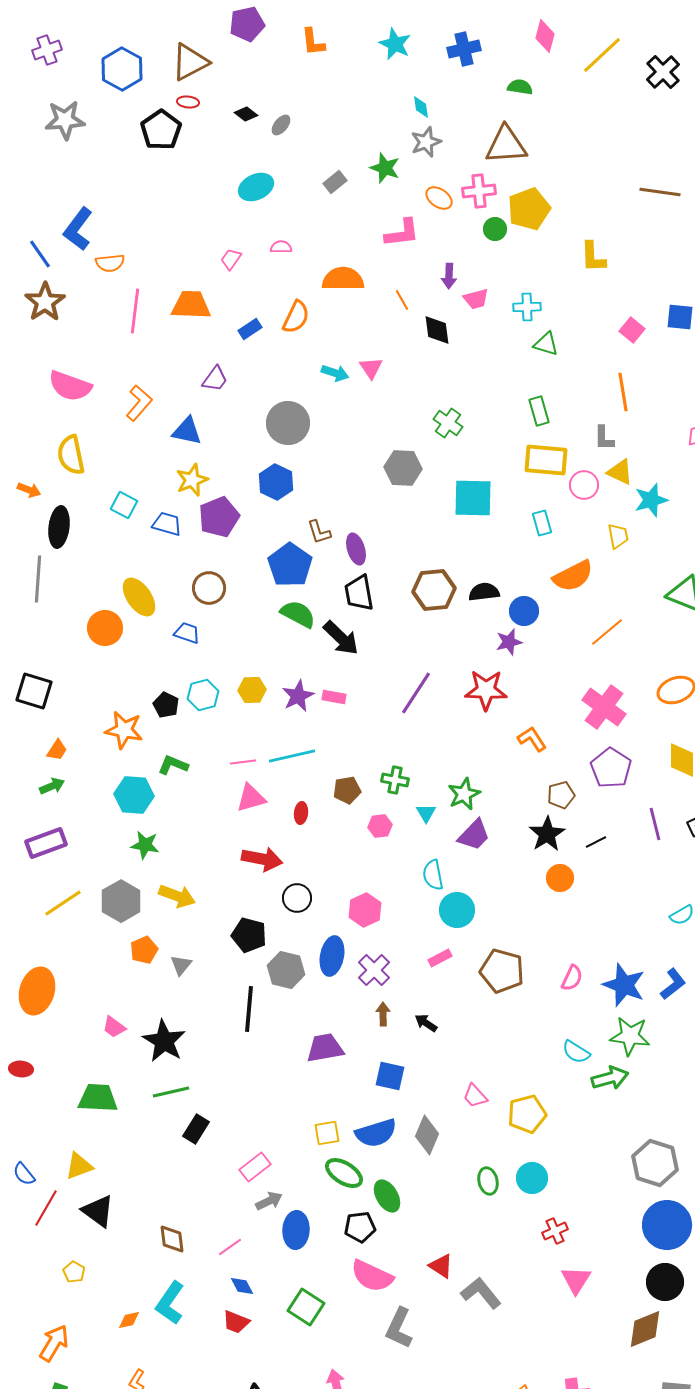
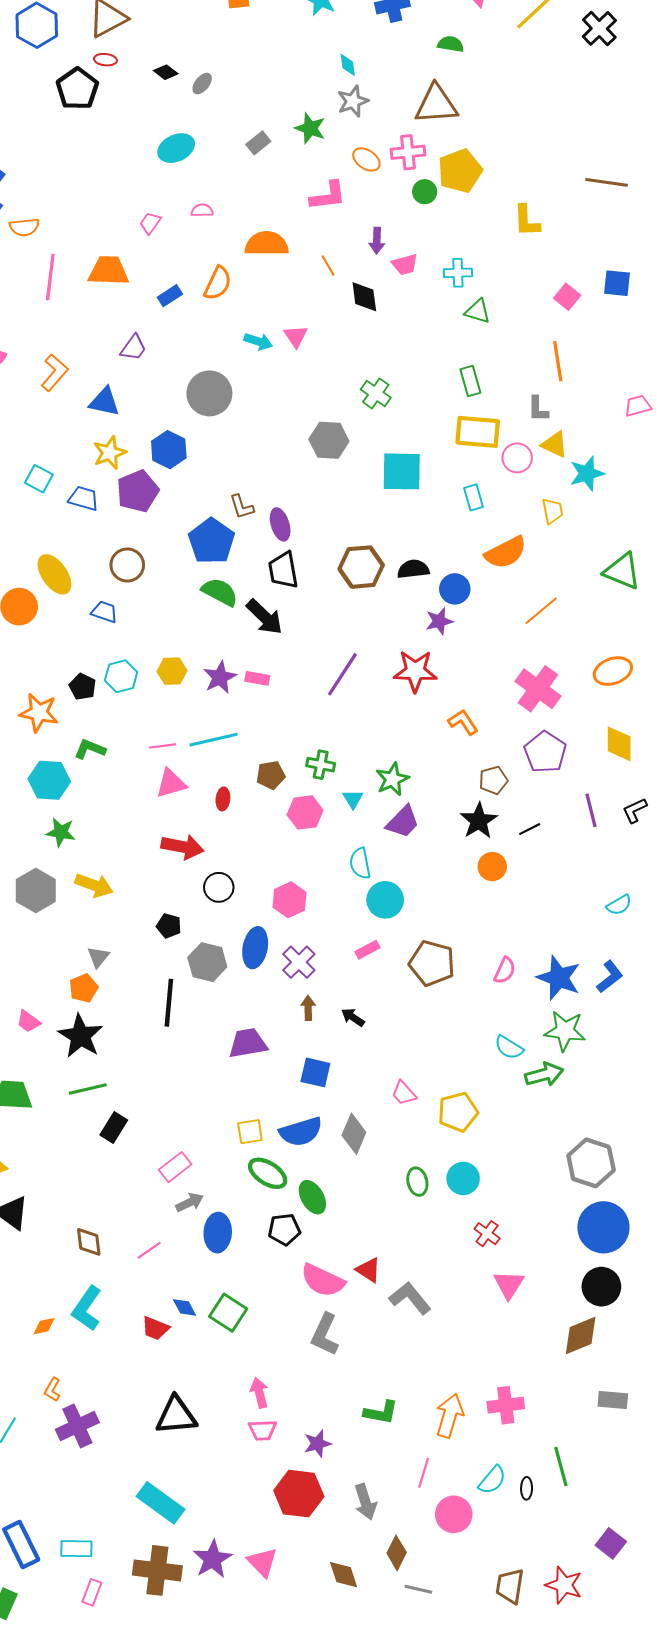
brown line: (660, 192) -> (607, 182), moved
blue hexagon: (276, 482) -> (169, 450), moved
pink hexagon: (380, 826) -> (305, 812), size x1.4
black pentagon: (249, 935) -> (169, 926), size x0.7
orange pentagon: (144, 950) -> (84, 988), moved
red cross: (555, 1231) -> (487, 1234), turned -30
pink semicircle: (372, 1276) -> (323, 1280), moved
blue diamond: (242, 1286) -> (184, 1307), moved

